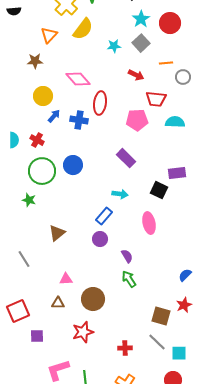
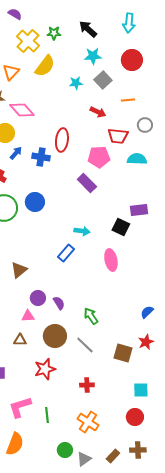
cyan star: (141, 19) -> (93, 56), moved, turned 30
gray circle: (183, 77) -> (145, 125), moved
pink diamond: (78, 79) -> (22, 110), moved
purple rectangle: (126, 158) -> (87, 183), moved
purple circle: (100, 239) -> (38, 298), moved
purple semicircle: (127, 256) -> (59, 303), moved
gray line: (157, 342) -> (85, 345), moved

